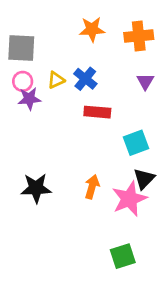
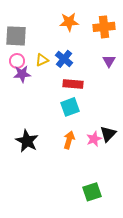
cyan square: (136, 143) -> (70, 107), moved
black star: (36, 188) -> (27, 141), turned 30
pink star: (129, 199) -> (94, 139), moved, size x0.6

